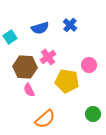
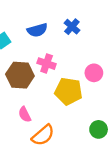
pink cross: (48, 57) -> (47, 64), turned -35
pink semicircle: (29, 90) -> (25, 114), moved

